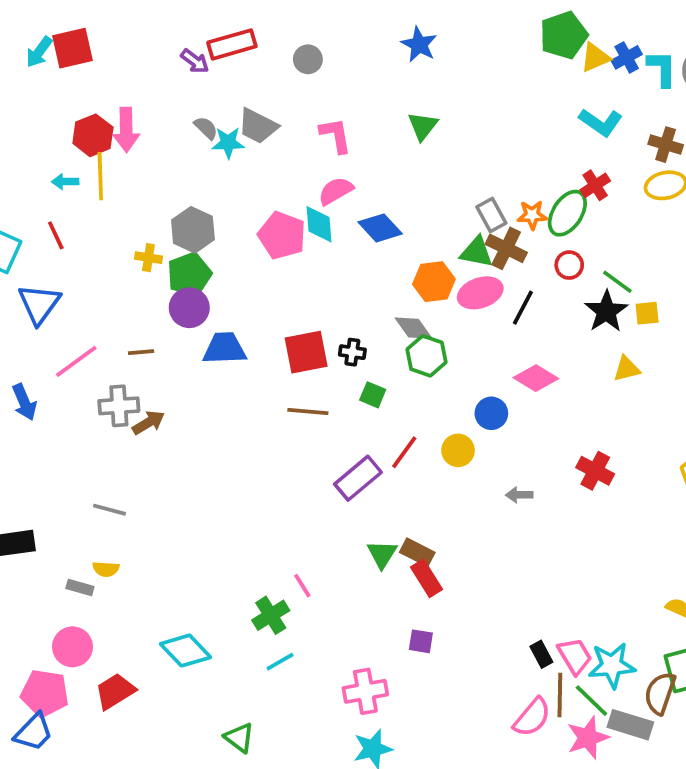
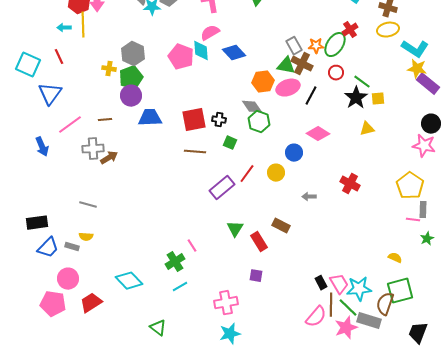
brown rectangle: (417, 552) -> (281, 226), moved
blue trapezoid: (34, 732) -> (48, 248), moved

